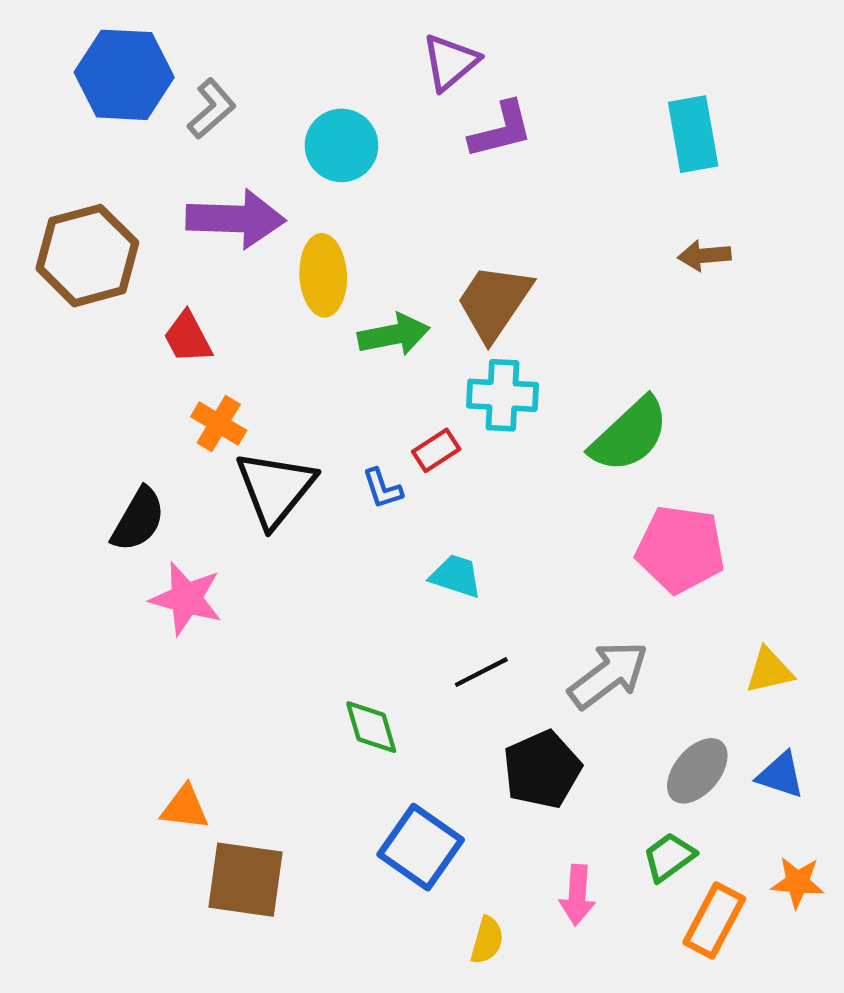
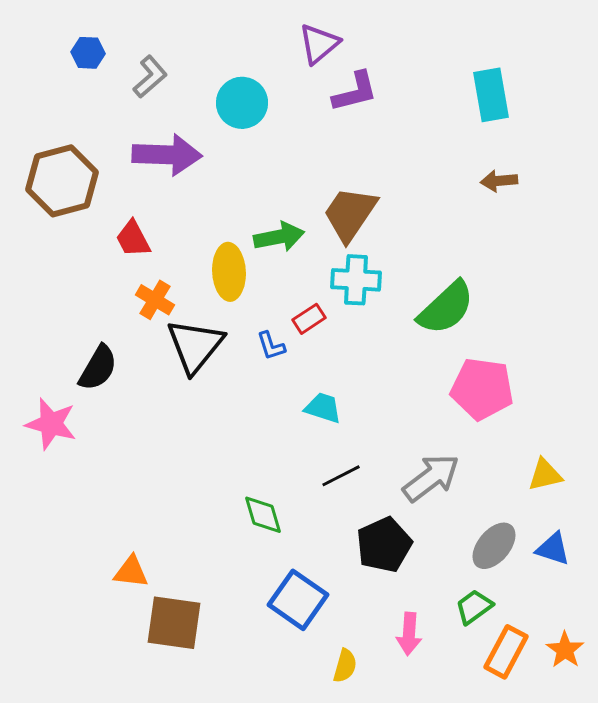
blue hexagon: (124, 75) -> (88, 53), size x0.5
yellow ellipse: (323, 275) -> (229, 272), moved
pink star: (186, 599) -> (51, 424), moved
orange star: (798, 882) -> (565, 650), moved, turned 30

